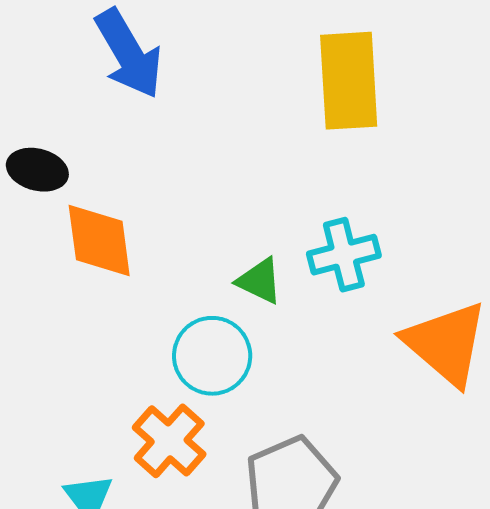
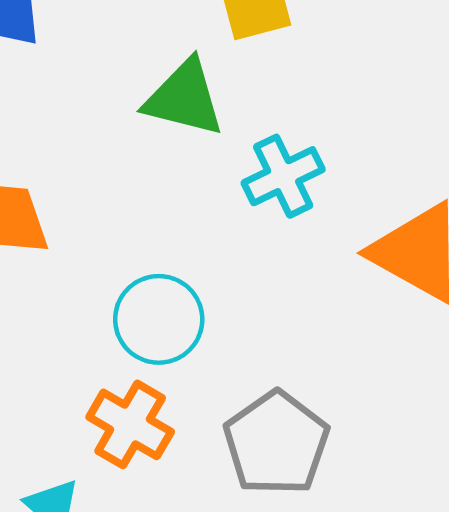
green triangle: (260, 281) -> (184, 98), moved, size x1.5

